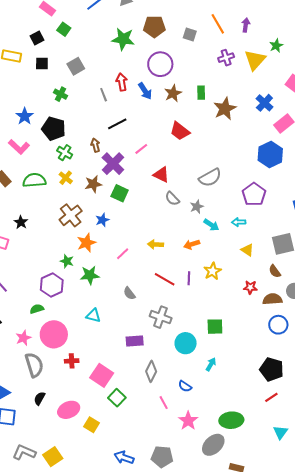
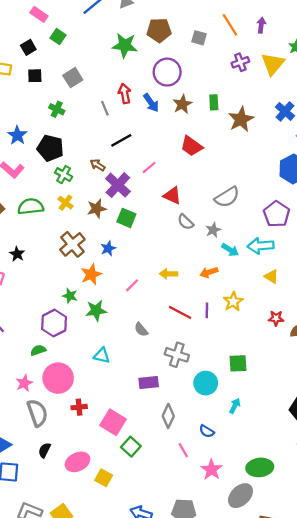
brown arrow: (95, 145) -> (98, 165), turned -40
cyan arrow: (239, 222) -> (261, 246), size x1.6

